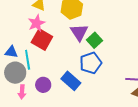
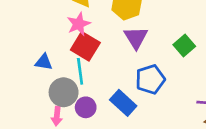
green square: (95, 40) -> (184, 45), moved
cyan line: (28, 60) -> (80, 71), moved
gray circle: (15, 73) -> (64, 92), moved

